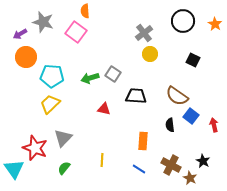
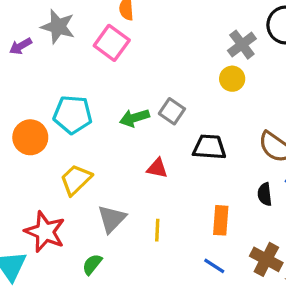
gray cross: (144, 33) -> (242, 45), moved
orange circle: (26, 57) -> (30, 137), moved
yellow trapezoid: (50, 104) -> (76, 180), moved
gray triangle: (63, 138) -> (112, 219), moved
yellow line: (102, 160) -> (157, 230), moved

